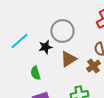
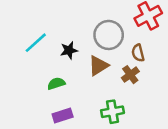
gray circle: (62, 31) -> (109, 35), moved
green semicircle: (35, 73) -> (56, 84), turned 88

